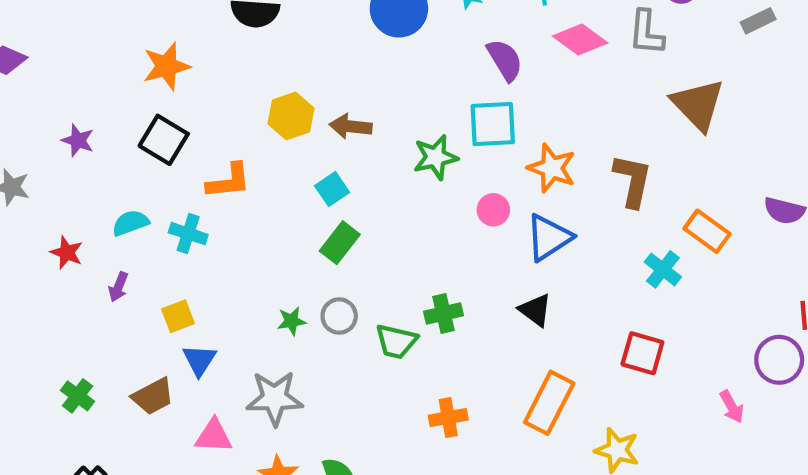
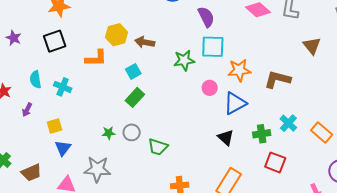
purple semicircle: (505, 60) -> (206, 17), moved
brown triangle: (698, 105) -> (312, 46), size x0.7
black square: (164, 140) -> (55, 41), turned 35
orange star: (552, 168) -> (239, 70), turned -30
orange L-shape: (229, 181) -> (96, 58), moved
brown L-shape: (633, 181) -> (277, 79), turned -92
cyan semicircle: (131, 223) -> (35, 79), turned -84
orange rectangle: (707, 231) -> (322, 132), moved
green cross: (444, 313) -> (262, 134), moved
brown trapezoid: (153, 396) -> (31, 173), moved

